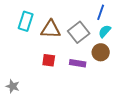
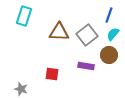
cyan rectangle: (26, 21) -> (24, 16), moved
red square: (49, 60) -> (52, 74), moved

